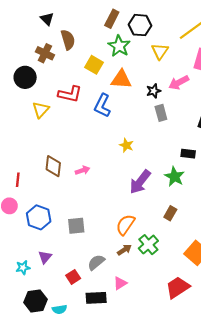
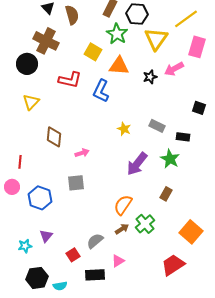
brown semicircle: (68, 40) -> (72, 15), moved
yellow triangle: (160, 51) -> (156, 39), size x1.4
brown cross: (45, 53) -> (46, 41), size x1.4
yellow triangle: (41, 110) -> (31, 102), moved
gray rectangle: (161, 113) -> (157, 126), moved, turned -49
brown diamond: (53, 166) -> (54, 137), moved
gray square: (76, 226) -> (76, 183), moved

